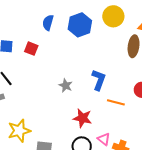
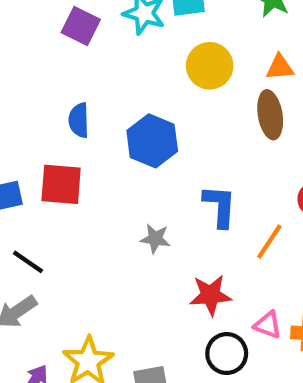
blue hexagon: (80, 25) -> (152, 141), moved
red square: (31, 49) -> (61, 184), size x1.5
orange line: (116, 102) -> (269, 242), turned -54

